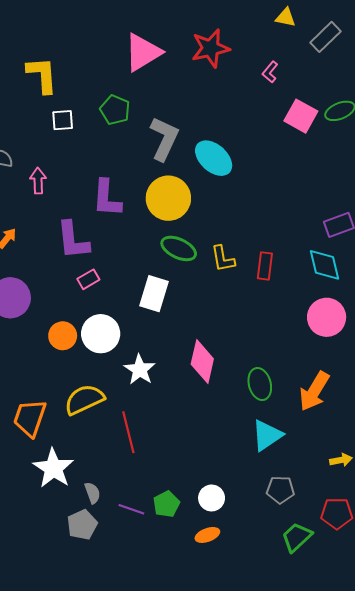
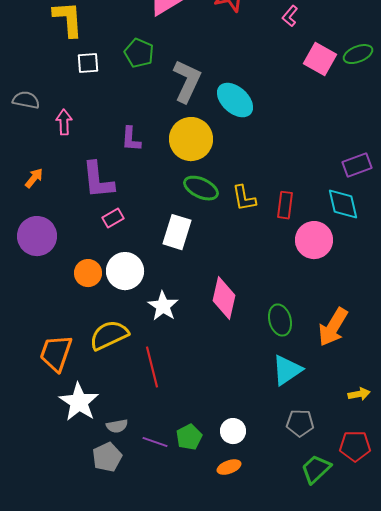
purple L-shape: (107, 198) -> (131, 139), size x0.7
pink circle: (327, 317) -> (314, 240), moved
gray semicircle: (92, 493) -> (117, 426), turned 100

